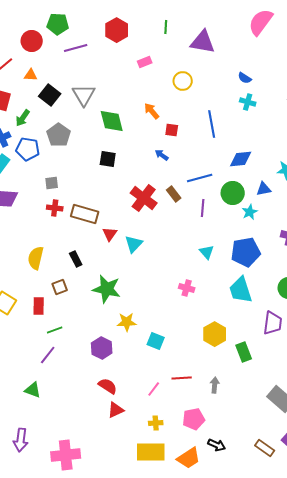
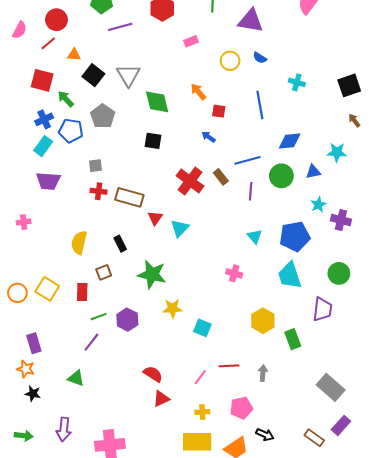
red circle: (32, 41) -> (56, 20), moved
blue semicircle: (245, 78) -> (260, 58), moved
green arrow: (23, 118) -> (66, 99), turned 102
cyan star: (250, 212) -> (318, 205), moved
purple hexagon: (102, 348) -> (127, 320), moved

